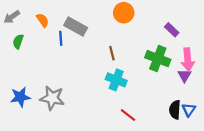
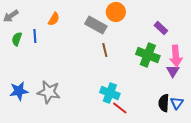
orange semicircle: (43, 20) -> (54, 19), moved, turned 64
gray rectangle: (76, 27) -> (96, 25), moved
blue line: (61, 38) -> (35, 36), moved
cyan cross: (116, 80) -> (110, 93), moved

